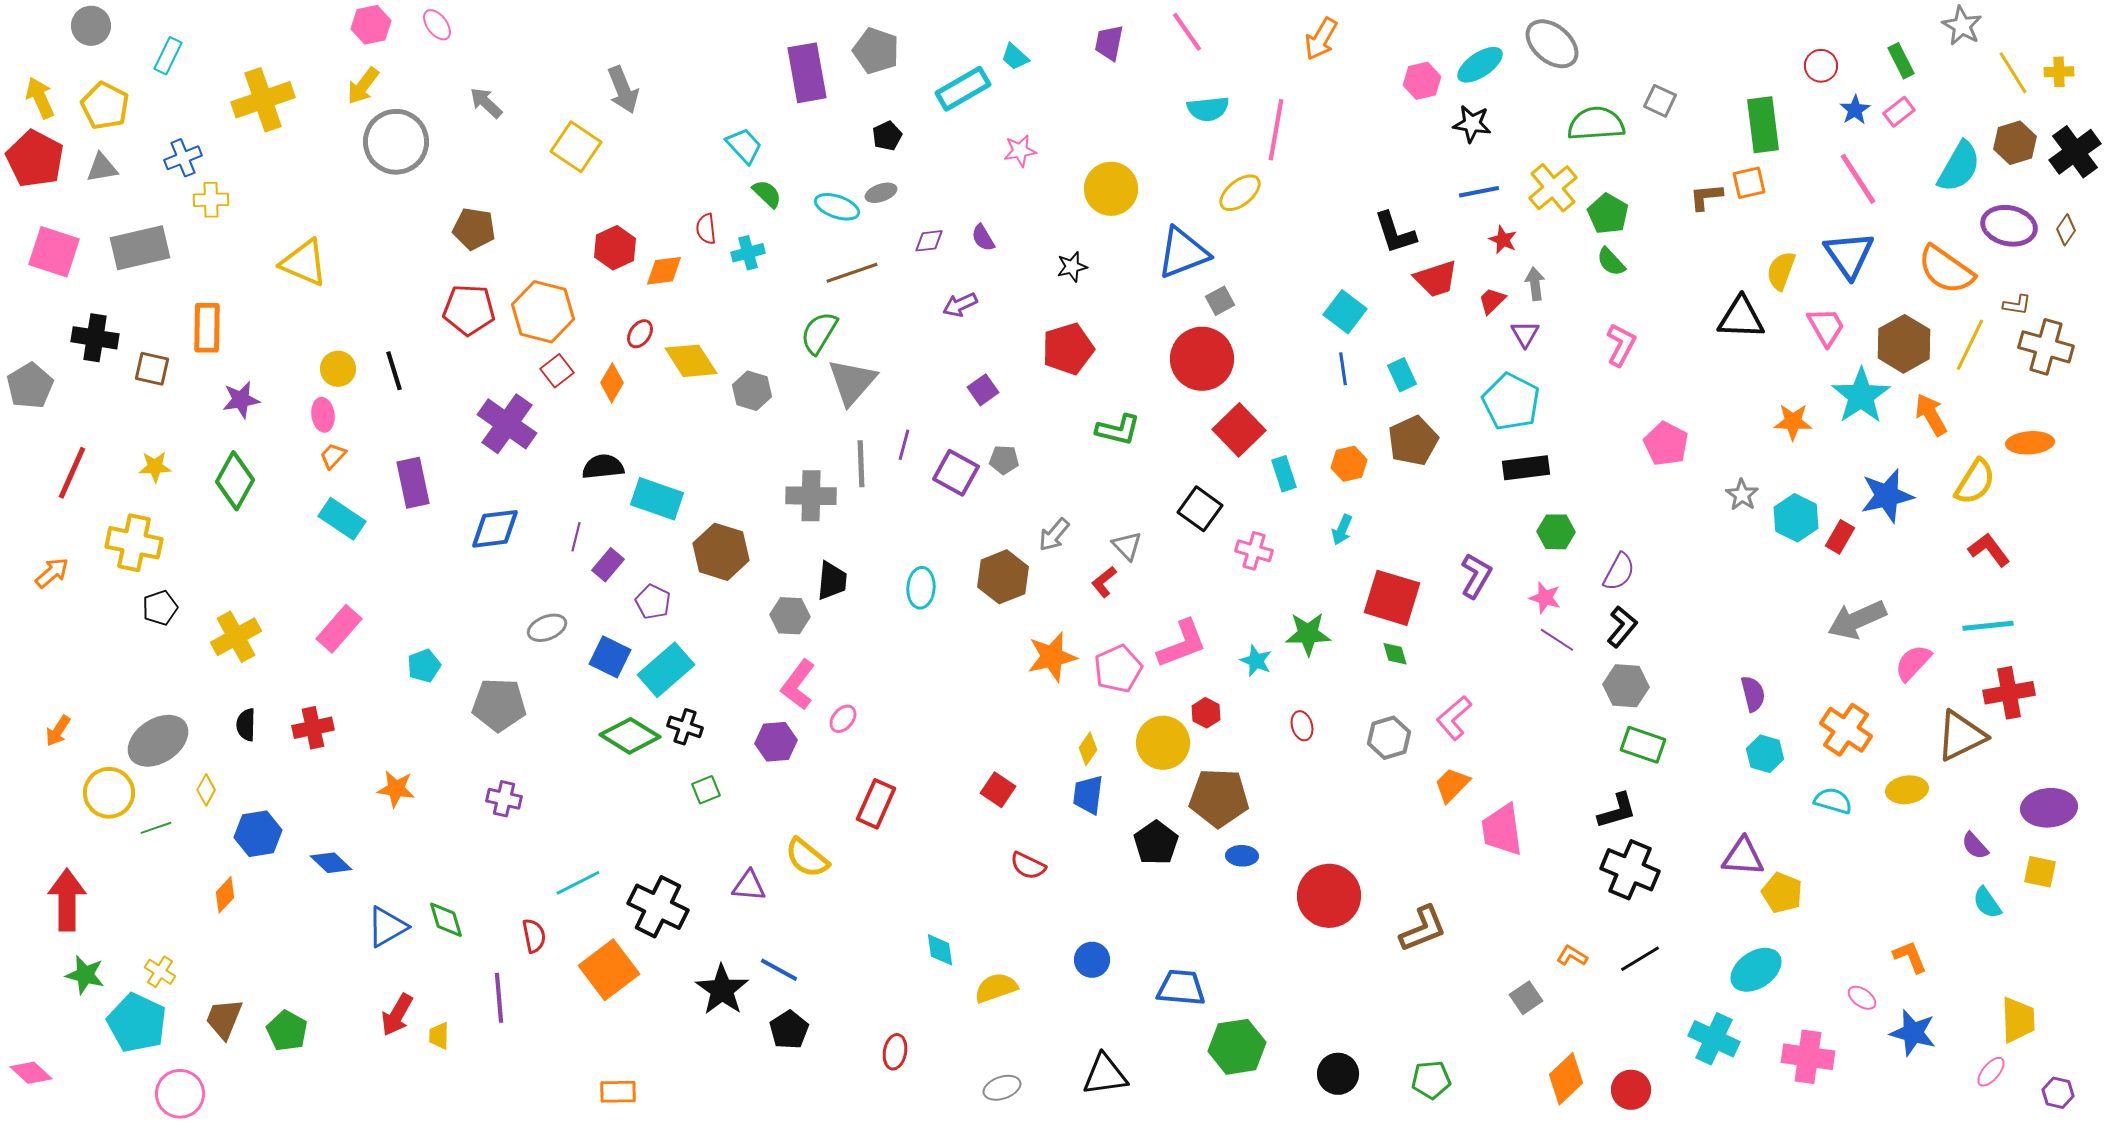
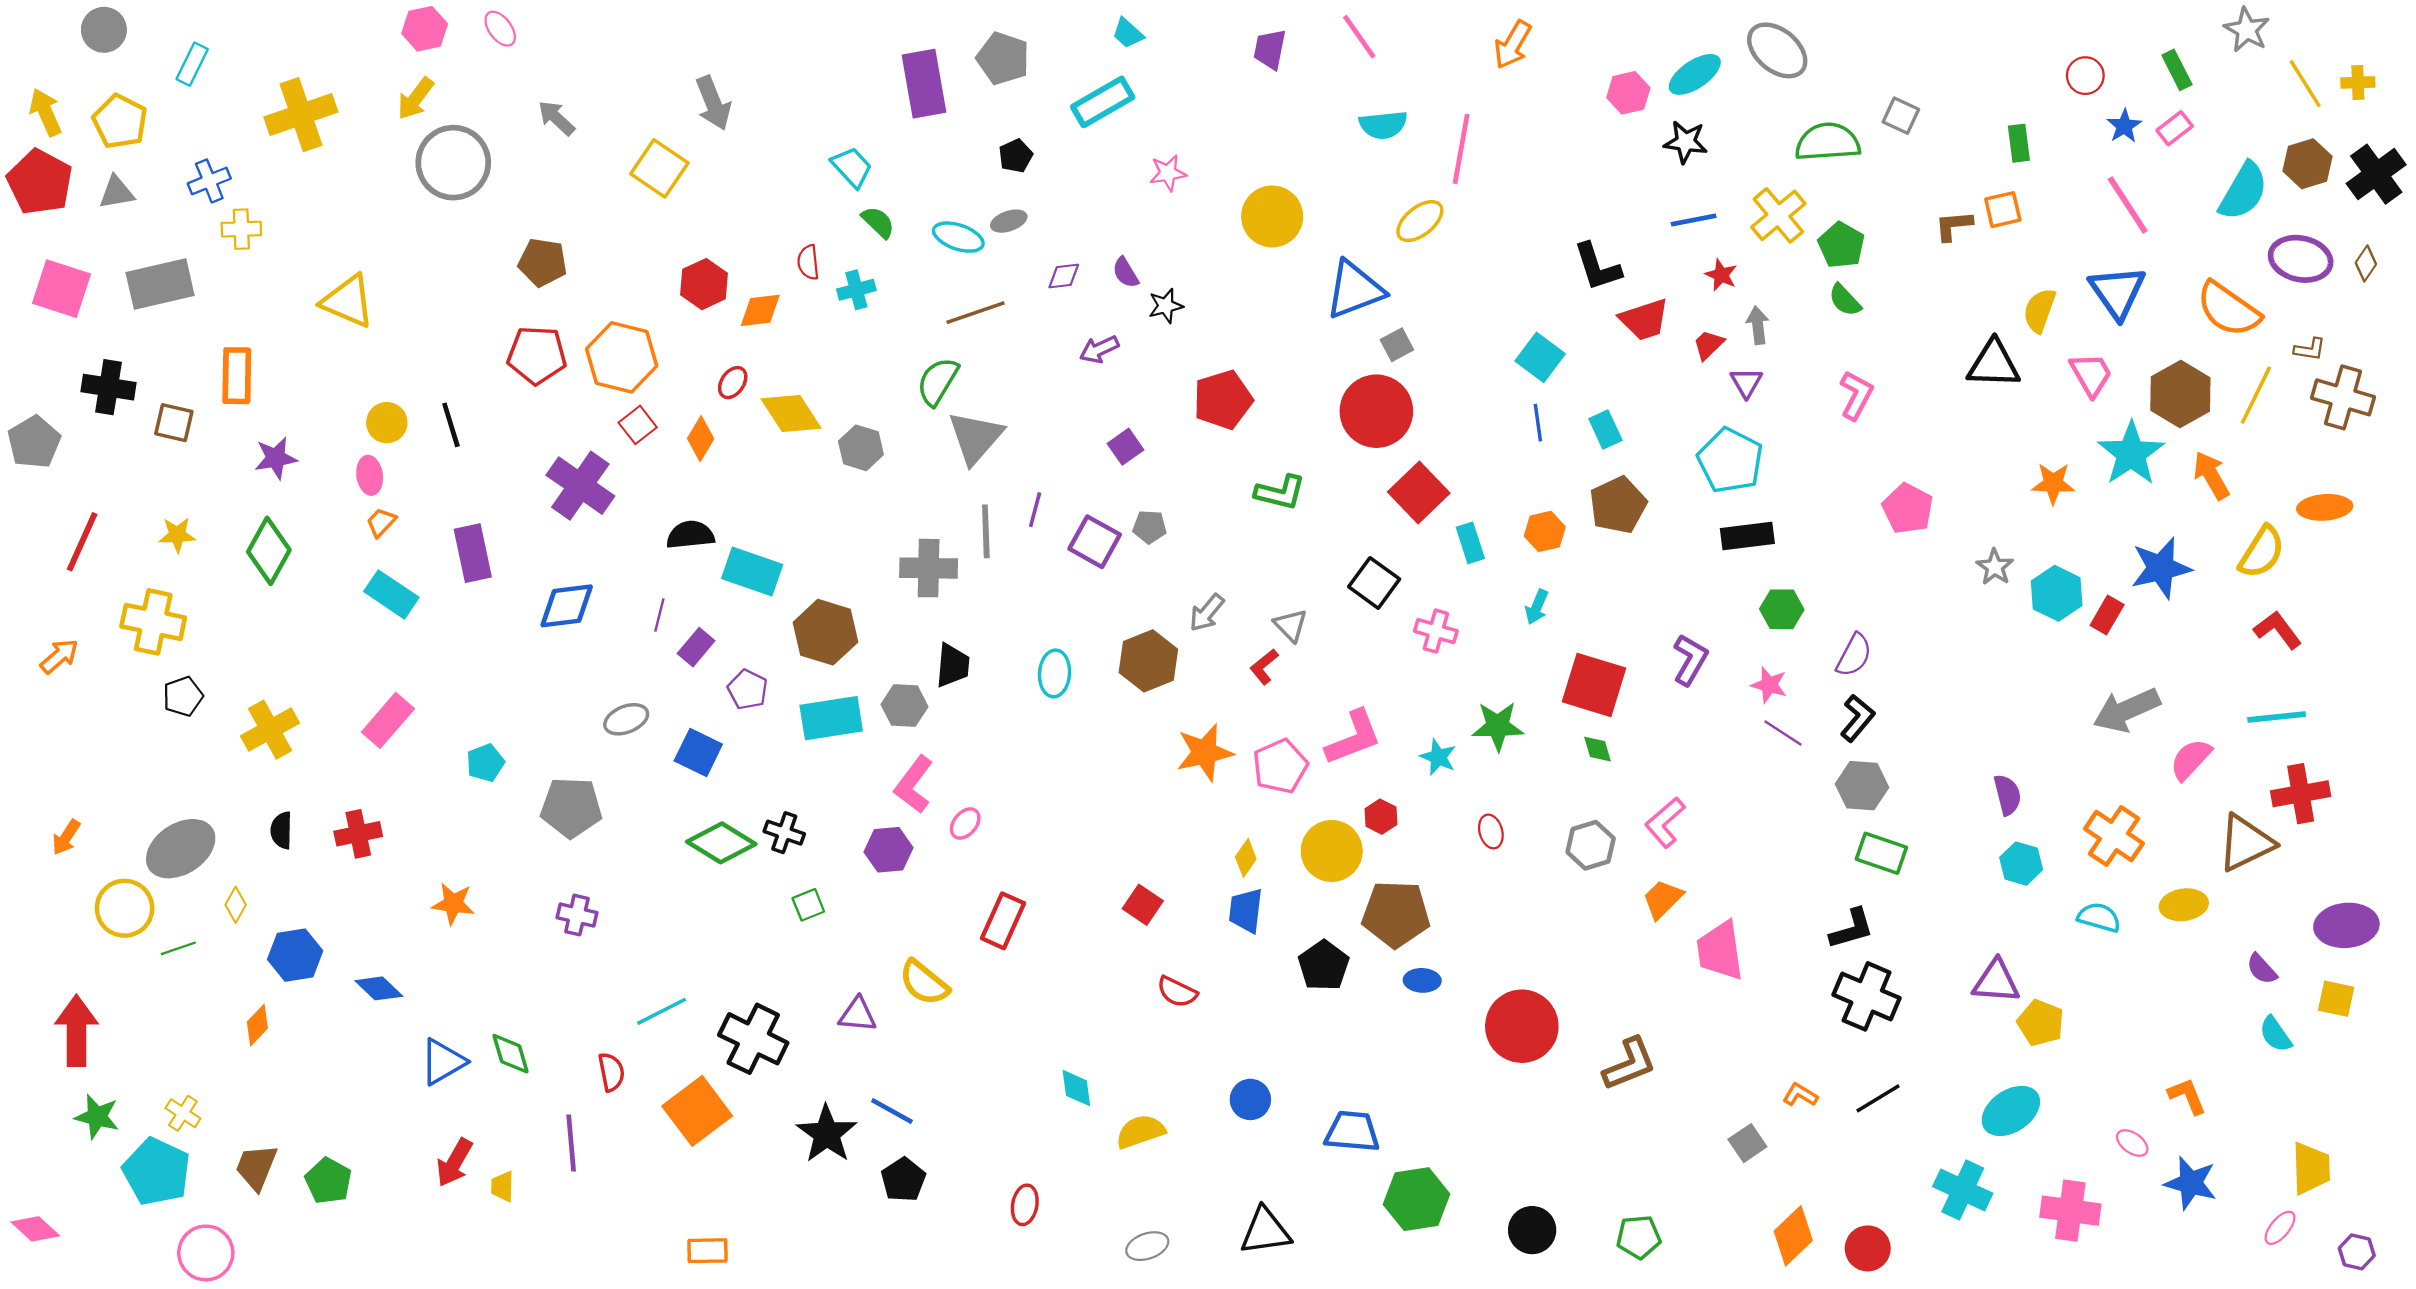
cyan trapezoid: (1015, 57) -> (1128, 33), moved
green rectangle: (1763, 125) -> (2019, 143), size x0.6
black star: (1072, 267) -> (1166, 306), moved
cyan rectangle: (666, 670) -> (831, 718), moved, turned 32

